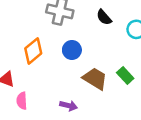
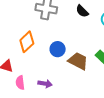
blue circle: (72, 50) -> (58, 49), moved
purple arrow: (69, 106) -> (45, 84), moved

